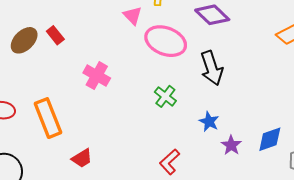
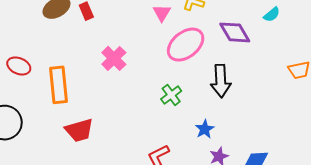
pink ellipse: (166, 41) -> (186, 45), turned -75
red trapezoid: (82, 158) -> (79, 130), size x1.4

